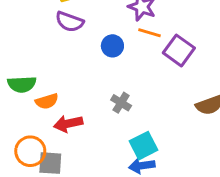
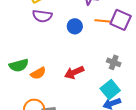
orange line: (150, 33) -> (103, 21), moved
gray cross: (121, 103) -> (114, 62), moved
red arrow: (68, 124) -> (74, 72), moved

